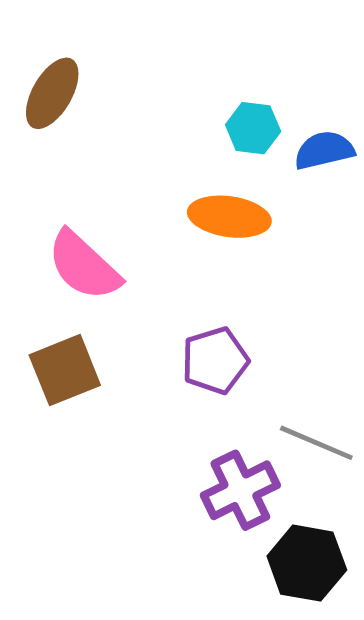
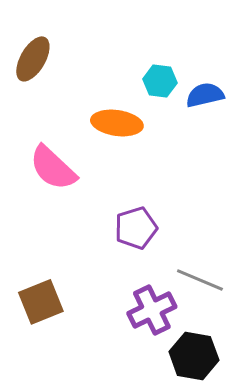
orange ellipse: (229, 217) -> (117, 123), moved
brown square: (65, 370) -> (41, 302), moved

